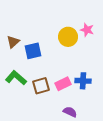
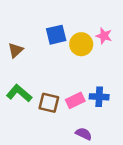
blue square: (33, 51) -> (56, 35), moved
brown square: (41, 86) -> (49, 103), turned 30

